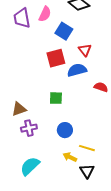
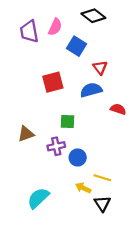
red square: (56, 58) -> (53, 82), moved
purple cross: (29, 128) -> (56, 146), moved

